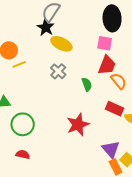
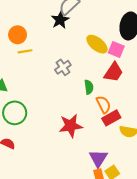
yellow ellipse: (61, 44) -> (97, 44), moved
orange semicircle: (119, 81) -> (103, 104), moved
red rectangle: (114, 109) -> (111, 118), turned -66

